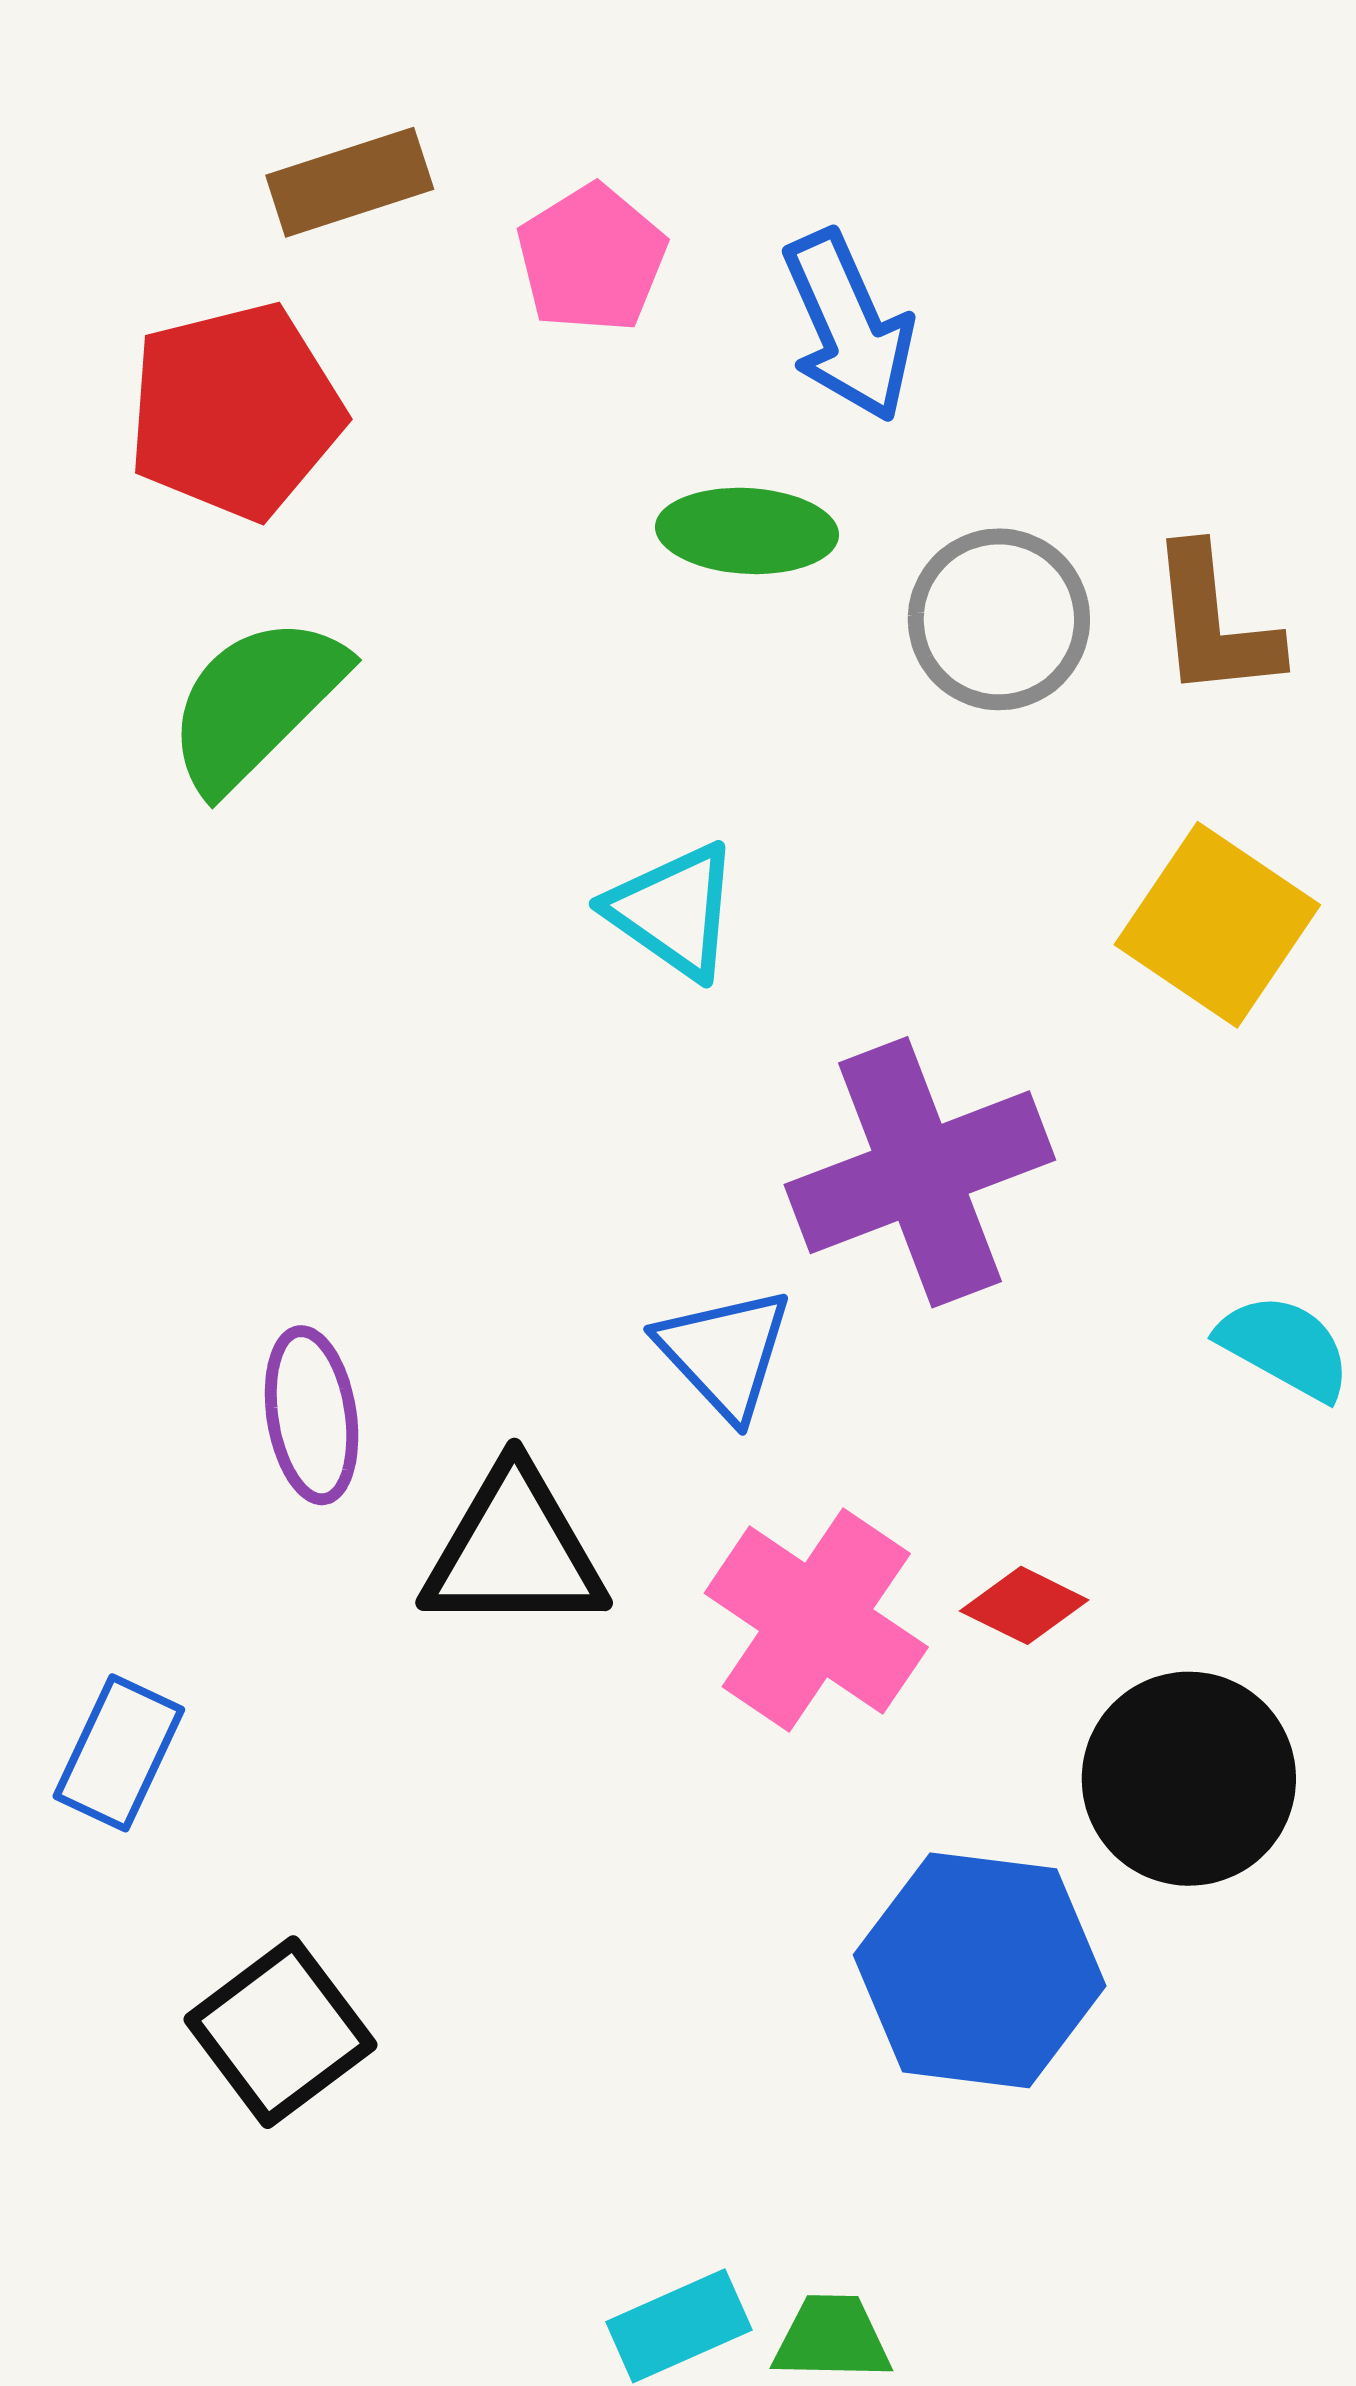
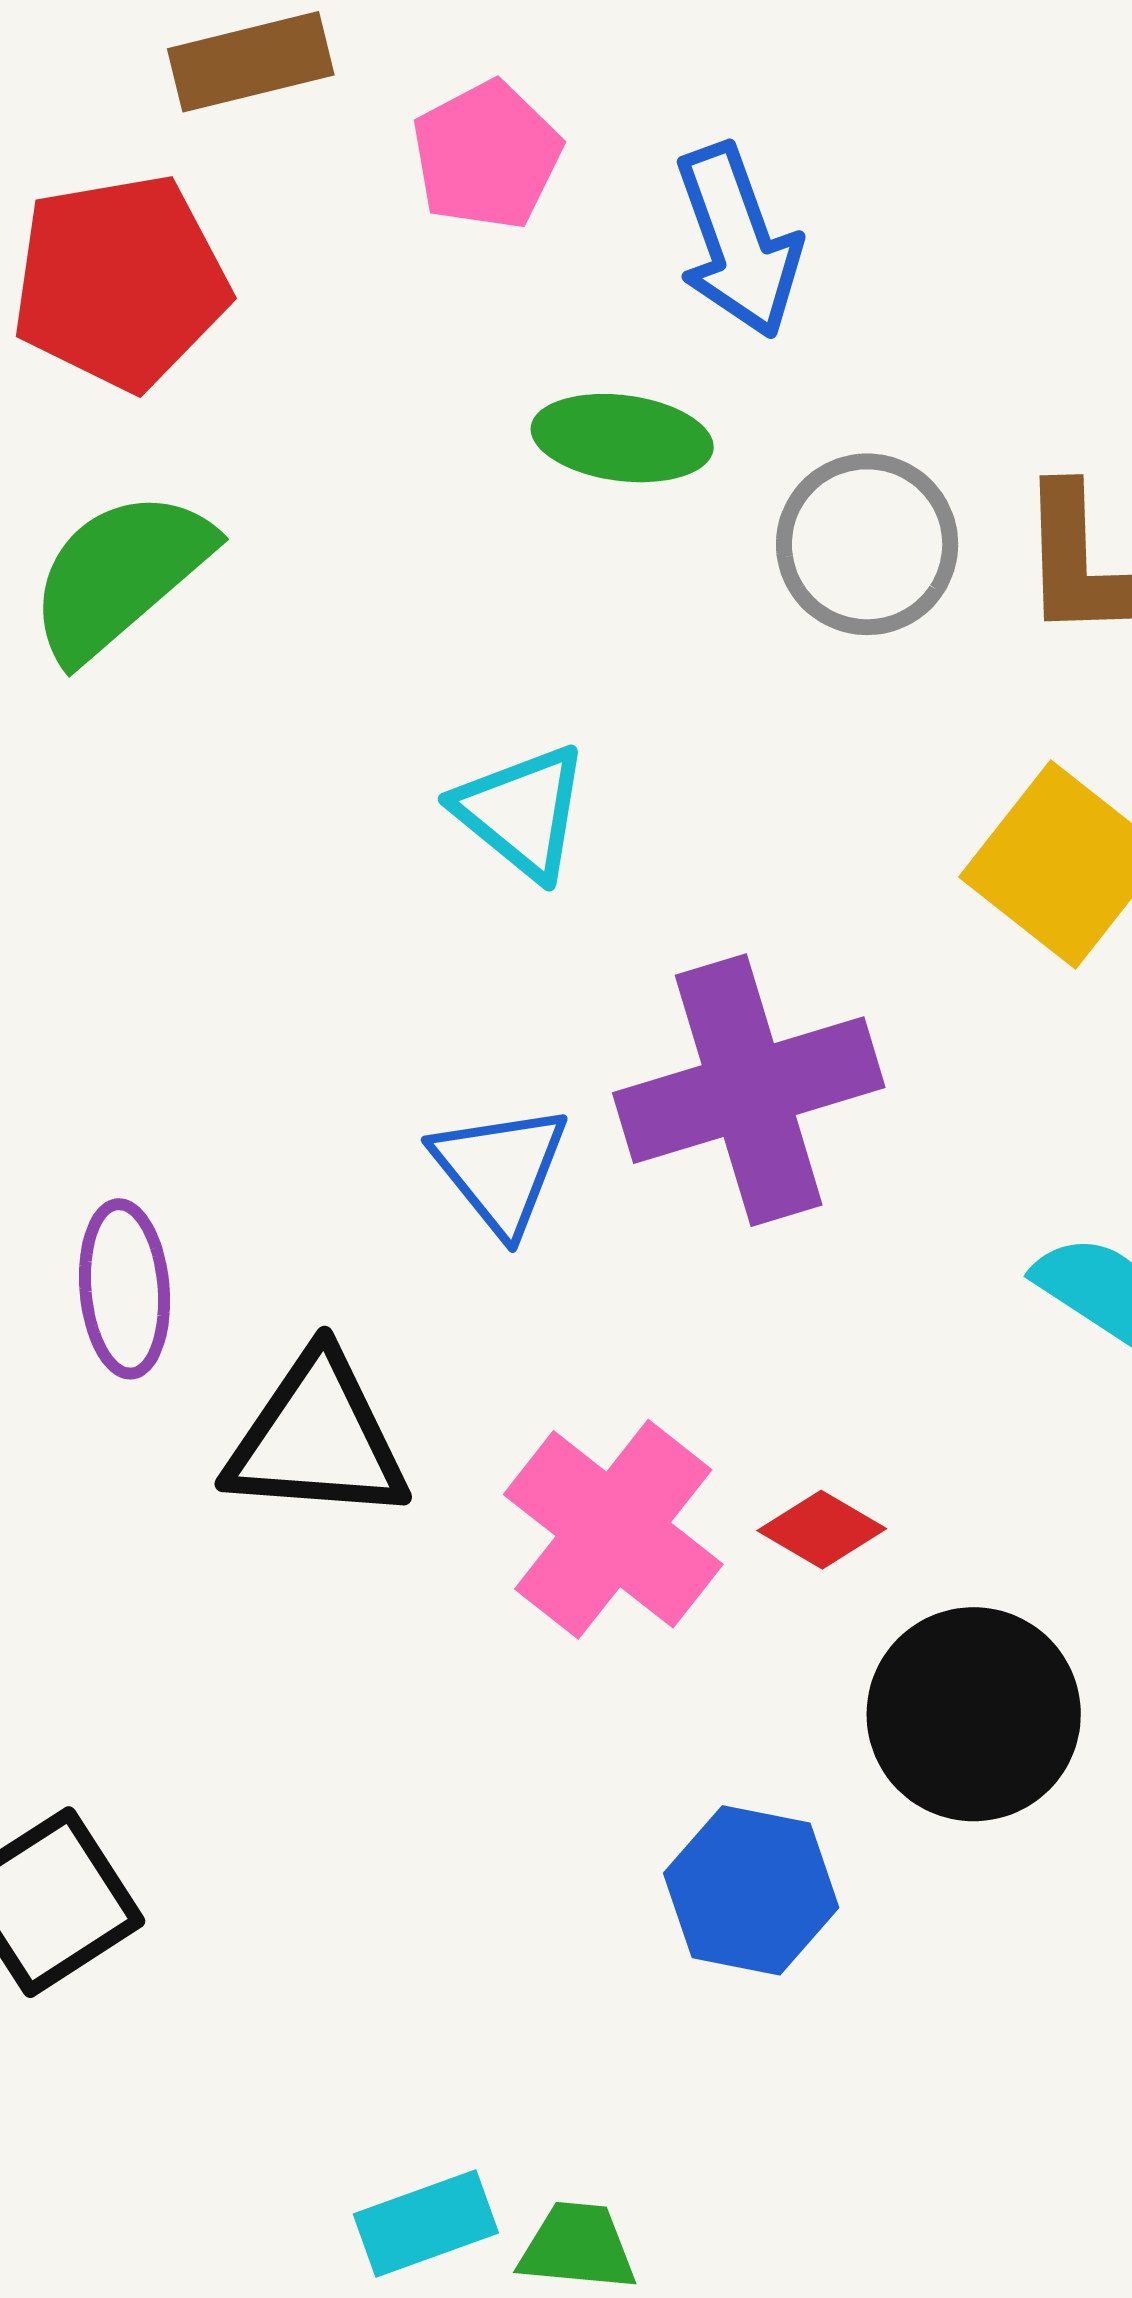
blue triangle: (725, 1353) -> (500, 1169), moved
blue hexagon: (980, 1970) -> (751, 1890), size x0.7

